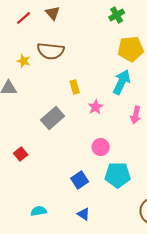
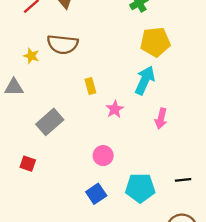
gray rectangle: (53, 118) -> (50, 122), moved
pink circle: (101, 147) -> (103, 156), moved
red square: (21, 154) -> (28, 164), turned -32

